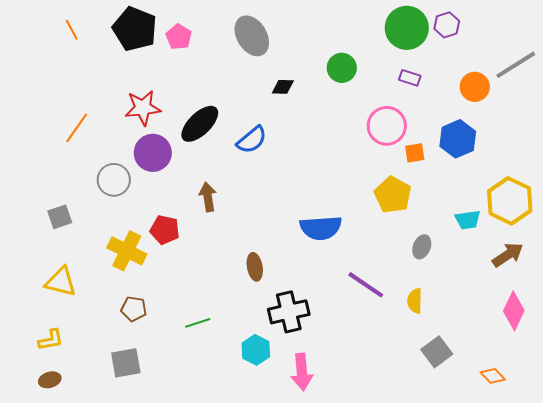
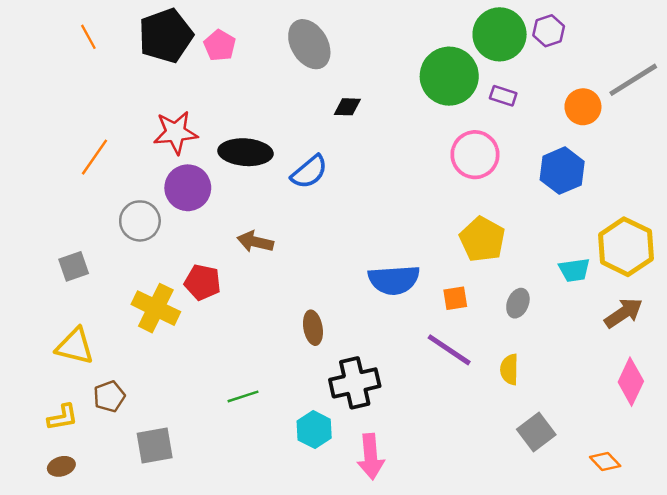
black pentagon: (135, 29) -> (166, 36), turned 30
green circle: (342, 68) -> (449, 76), moved, size x1.6
black ellipse: (200, 124) -> (245, 152), turned 48
orange square: (415, 153) -> (455, 298), moved
brown arrow: (208, 197) -> (255, 242), turned -68
brown pentagon: (134, 309) -> (109, 396), moved, turned -30

